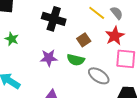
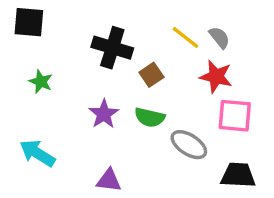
red star: (115, 36) -> (216, 77), turned -30
brown square: (84, 40) -> (151, 75), moved
purple star: (49, 58) -> (104, 114), turned -30

